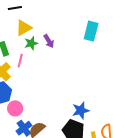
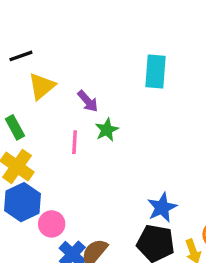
green star: (31, 43) -> (107, 130), moved
pink line: (20, 61) -> (75, 142), moved

